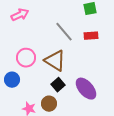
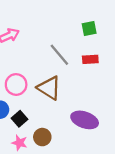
black square: (58, 85) -> (19, 119), moved
purple ellipse: (86, 89) -> (85, 120), turned -30

